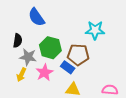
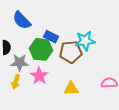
cyan star: (95, 30) -> (85, 41), moved
blue rectangle: (68, 67) -> (51, 37), moved

